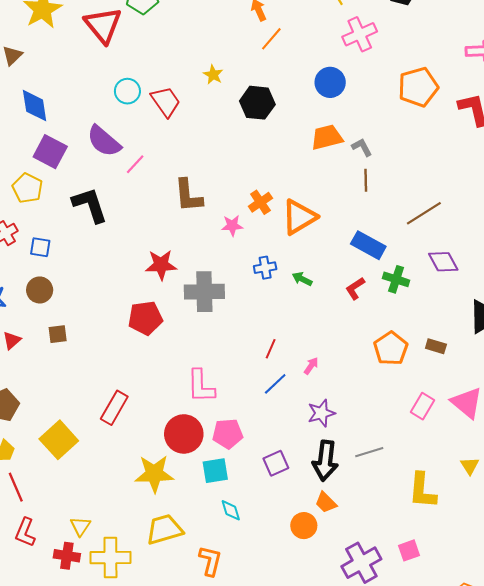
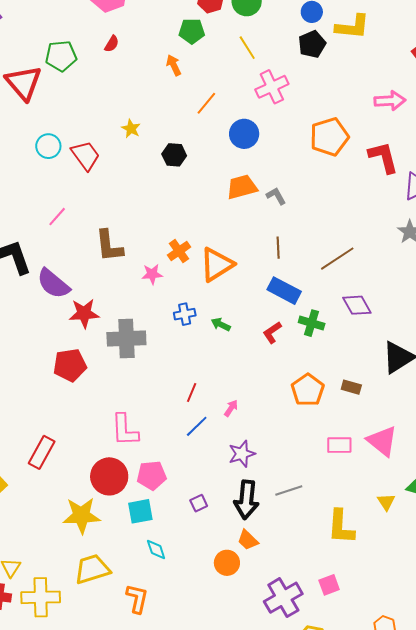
orange line: (271, 39) -> (206, 103), moved
black hexagon: (257, 103) -> (174, 155), size x0.7
purple semicircle: (104, 141) -> (53, 284), moved
brown line: (366, 180) -> (278, 248), moved
pink rectangle: (422, 406) -> (339, 445), turned 60
purple square: (276, 463) -> (199, 503), size x0.7

